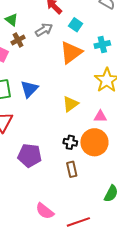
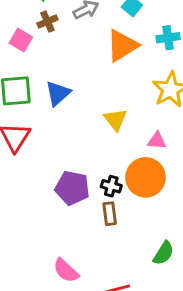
yellow triangle: (71, 104) -> (115, 120), turned -36
black cross: (70, 142) -> (111, 186), moved
purple pentagon: (30, 156) -> (72, 188), moved

